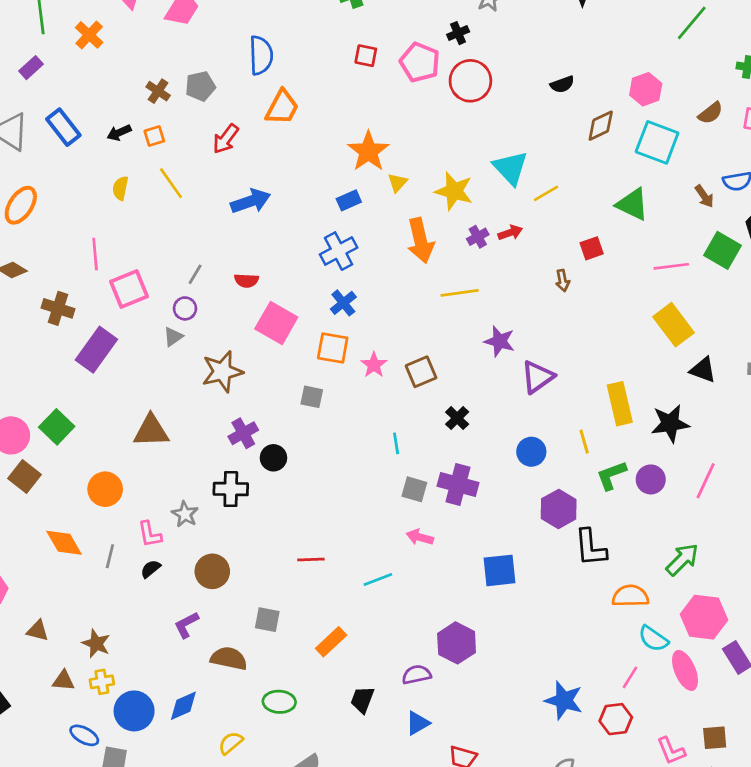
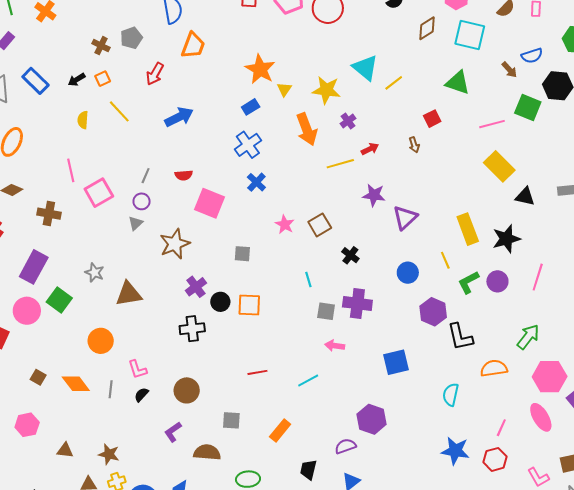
red arrow: (510, 233) -> (370, 149), moved
orange square: (333, 348) -> (249, 305), moved
purple rectangle: (96, 350) -> (34, 267), moved
brown square: (25, 476) -> (38, 377), moved, size x0.7
gray star: (185, 514) -> (94, 273), moved
cyan semicircle: (653, 639) -> (451, 395), moved, turned 75

